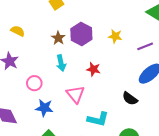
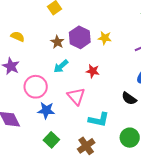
yellow star: (115, 36) -> (105, 38), moved
cyan arrow: (61, 63) -> (61, 66), turned 63
pink circle: (34, 83) -> (36, 87), size x1.5

